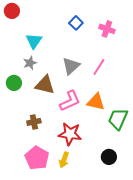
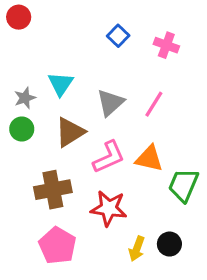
cyan triangle: (34, 41) -> (61, 84), moved
gray star: (30, 63) -> (25, 98), moved
brown triangle: (45, 85) -> (70, 132), turned -45
brown cross: (34, 122) -> (53, 190), size x1.6
yellow arrow: (64, 160) -> (137, 249), moved

